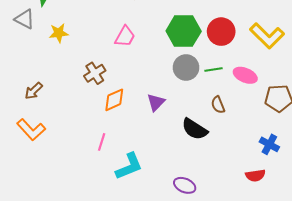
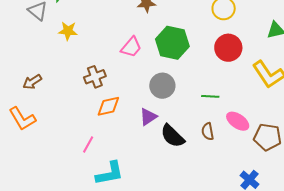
green hexagon: (184, 31) -> (172, 43), moved
red circle: (221, 32) -> (228, 48), moved
gray circle: (186, 67) -> (162, 86), moved
pink ellipse: (245, 75) -> (238, 121), moved
black semicircle: (195, 129) -> (172, 136), moved

